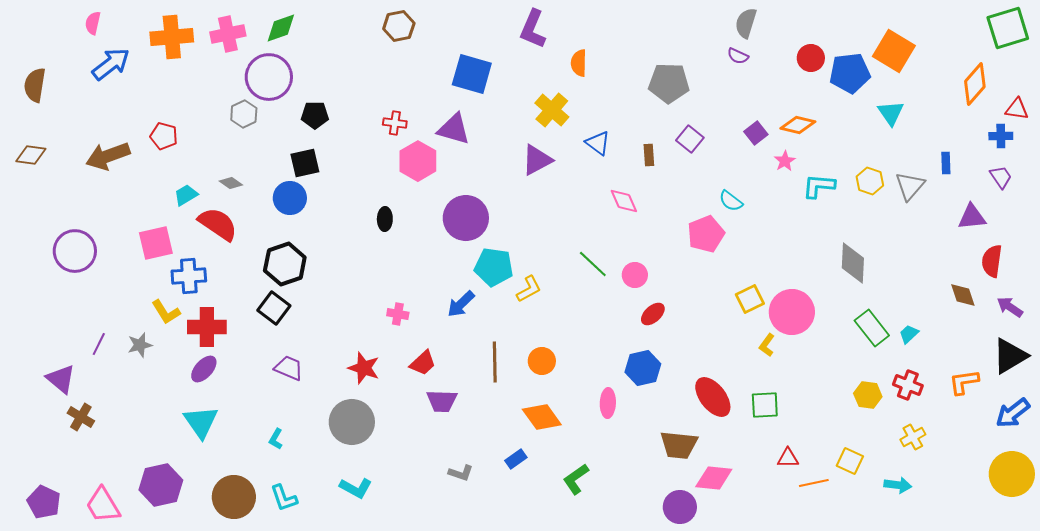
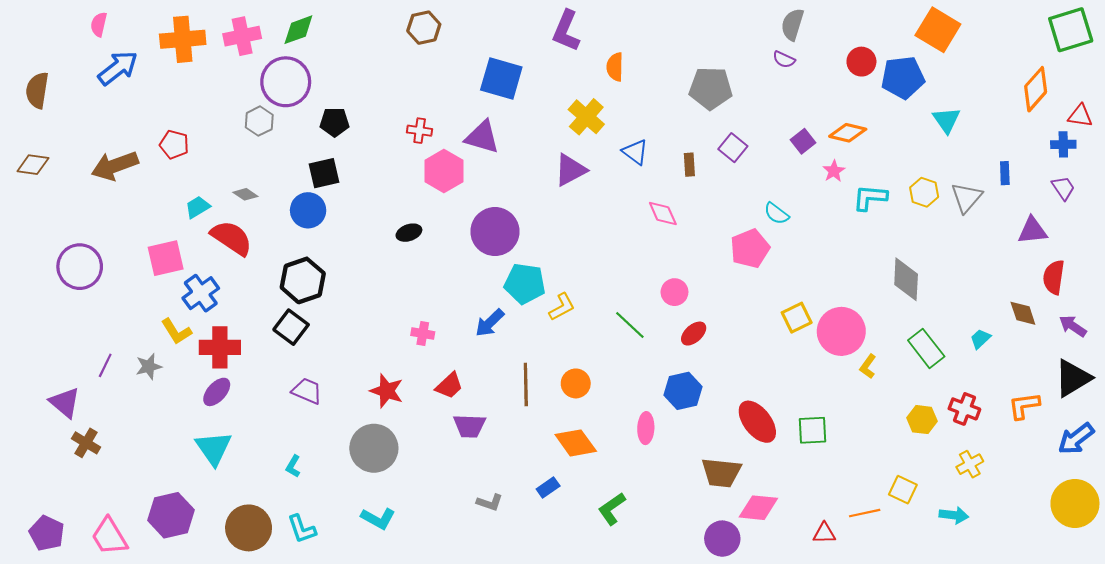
orange square: (894, 51) -> (938, 30), moved
black ellipse: (385, 219) -> (409, 233), turned 70
green line: (593, 264) -> (630, 325), moved
blue cross: (189, 276) -> (201, 293), turned -32
cyan trapezoid: (909, 334) -> (980, 339), moved
yellow L-shape: (767, 345) -> (868, 366), moved
red triangle: (788, 458) -> (824, 533), moved

